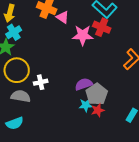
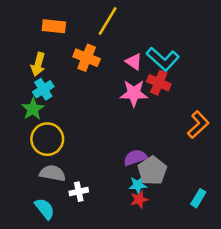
pink triangle: (63, 17) -> (134, 62), moved
white cross: (41, 82) -> (79, 192), moved
red star: (98, 110) -> (139, 199), moved
cyan semicircle: (15, 123) -> (45, 209), turned -108

